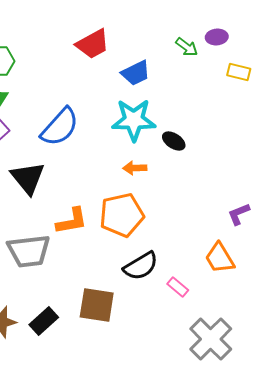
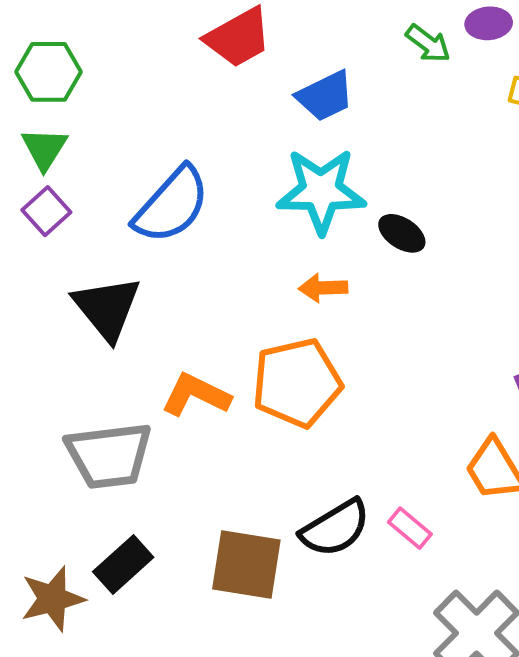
orange L-shape: (72, 221) -> (196, 395), turned -144
black semicircle: (141, 266) -> (335, 528), moved
black rectangle: (44, 321) -> (123, 564), moved

